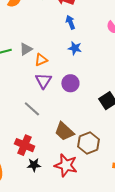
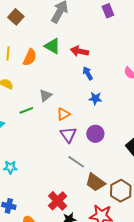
gray triangle: (26, 49) -> (45, 95), moved
gray line: (32, 109) -> (76, 162), moved
red cross: (25, 145) -> (58, 201), turned 30

